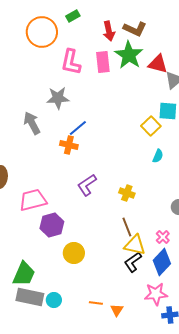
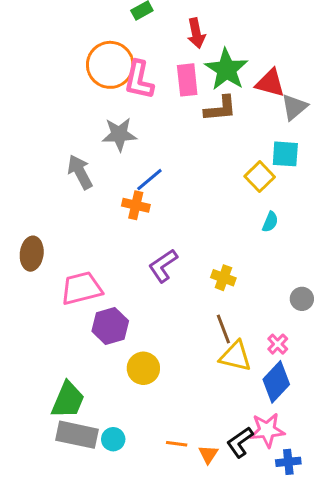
brown L-shape: (135, 29) -> (220, 109), moved, turned -30
orange circle: (42, 32) -> (110, 65), moved
black L-shape: (133, 262) -> (240, 442), moved

